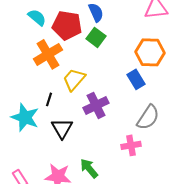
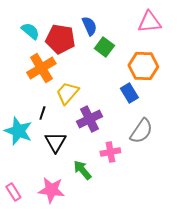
green square: (96, 37) -> (104, 47), moved
pink cross: (131, 145) -> (110, 152), moved
green arrow: (89, 168) -> (82, 170), moved

